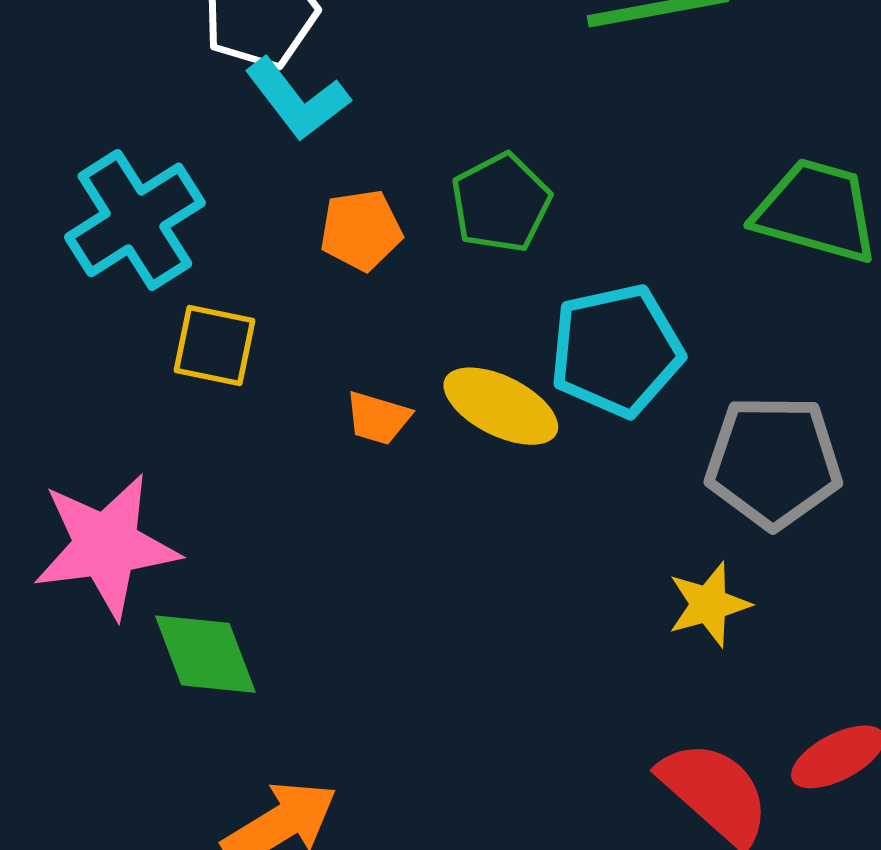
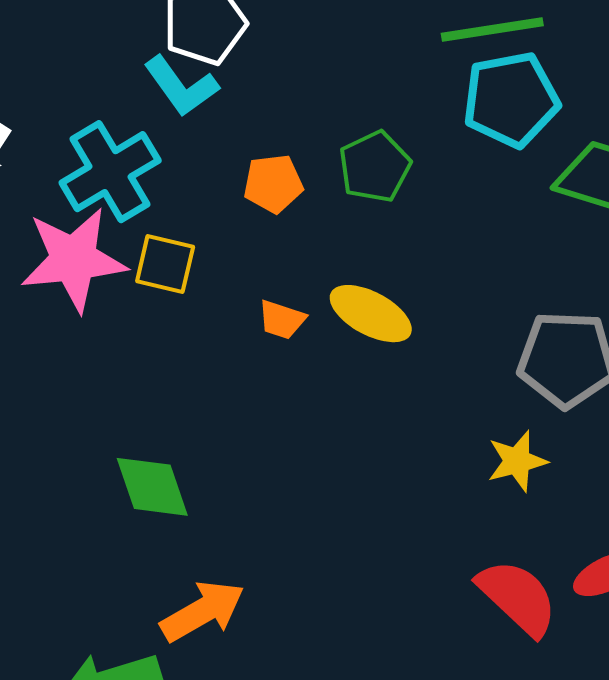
cyan L-shape: (297, 99) -> (181, 86), moved
cyan pentagon: (616, 351) -> (511, 100), moved
pink star: (106, 546) -> (74, 259), moved

